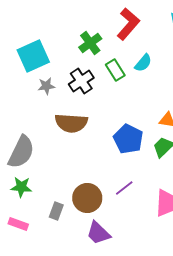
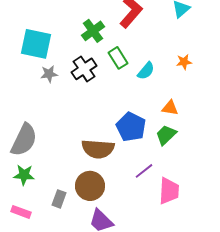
cyan square: (33, 56) -> (36, 44), turned 36
cyan semicircle: (143, 63) -> (146, 71), moved
brown semicircle: (71, 123) -> (98, 149), moved
purple line: (124, 188) -> (144, 171), moved

